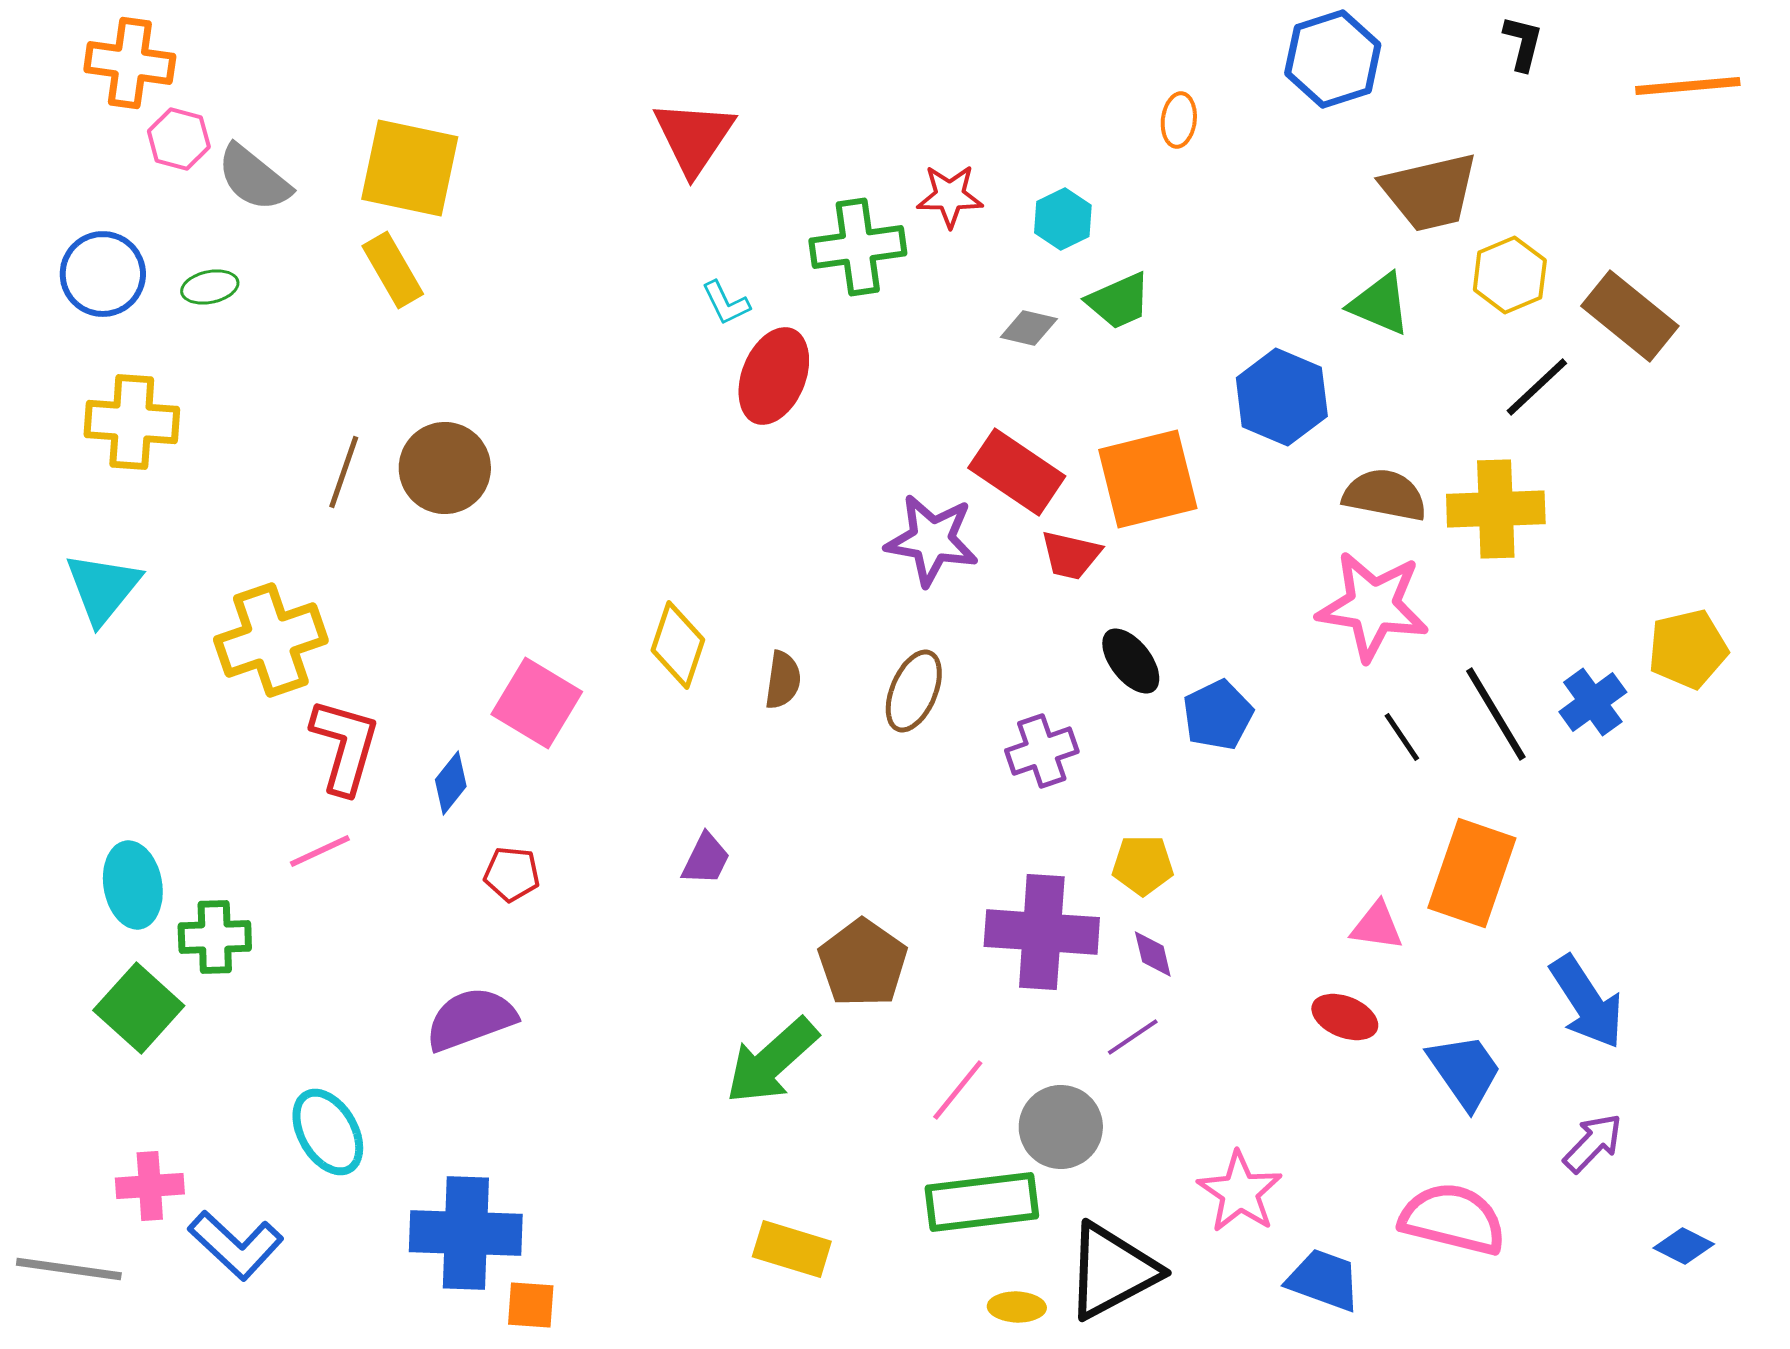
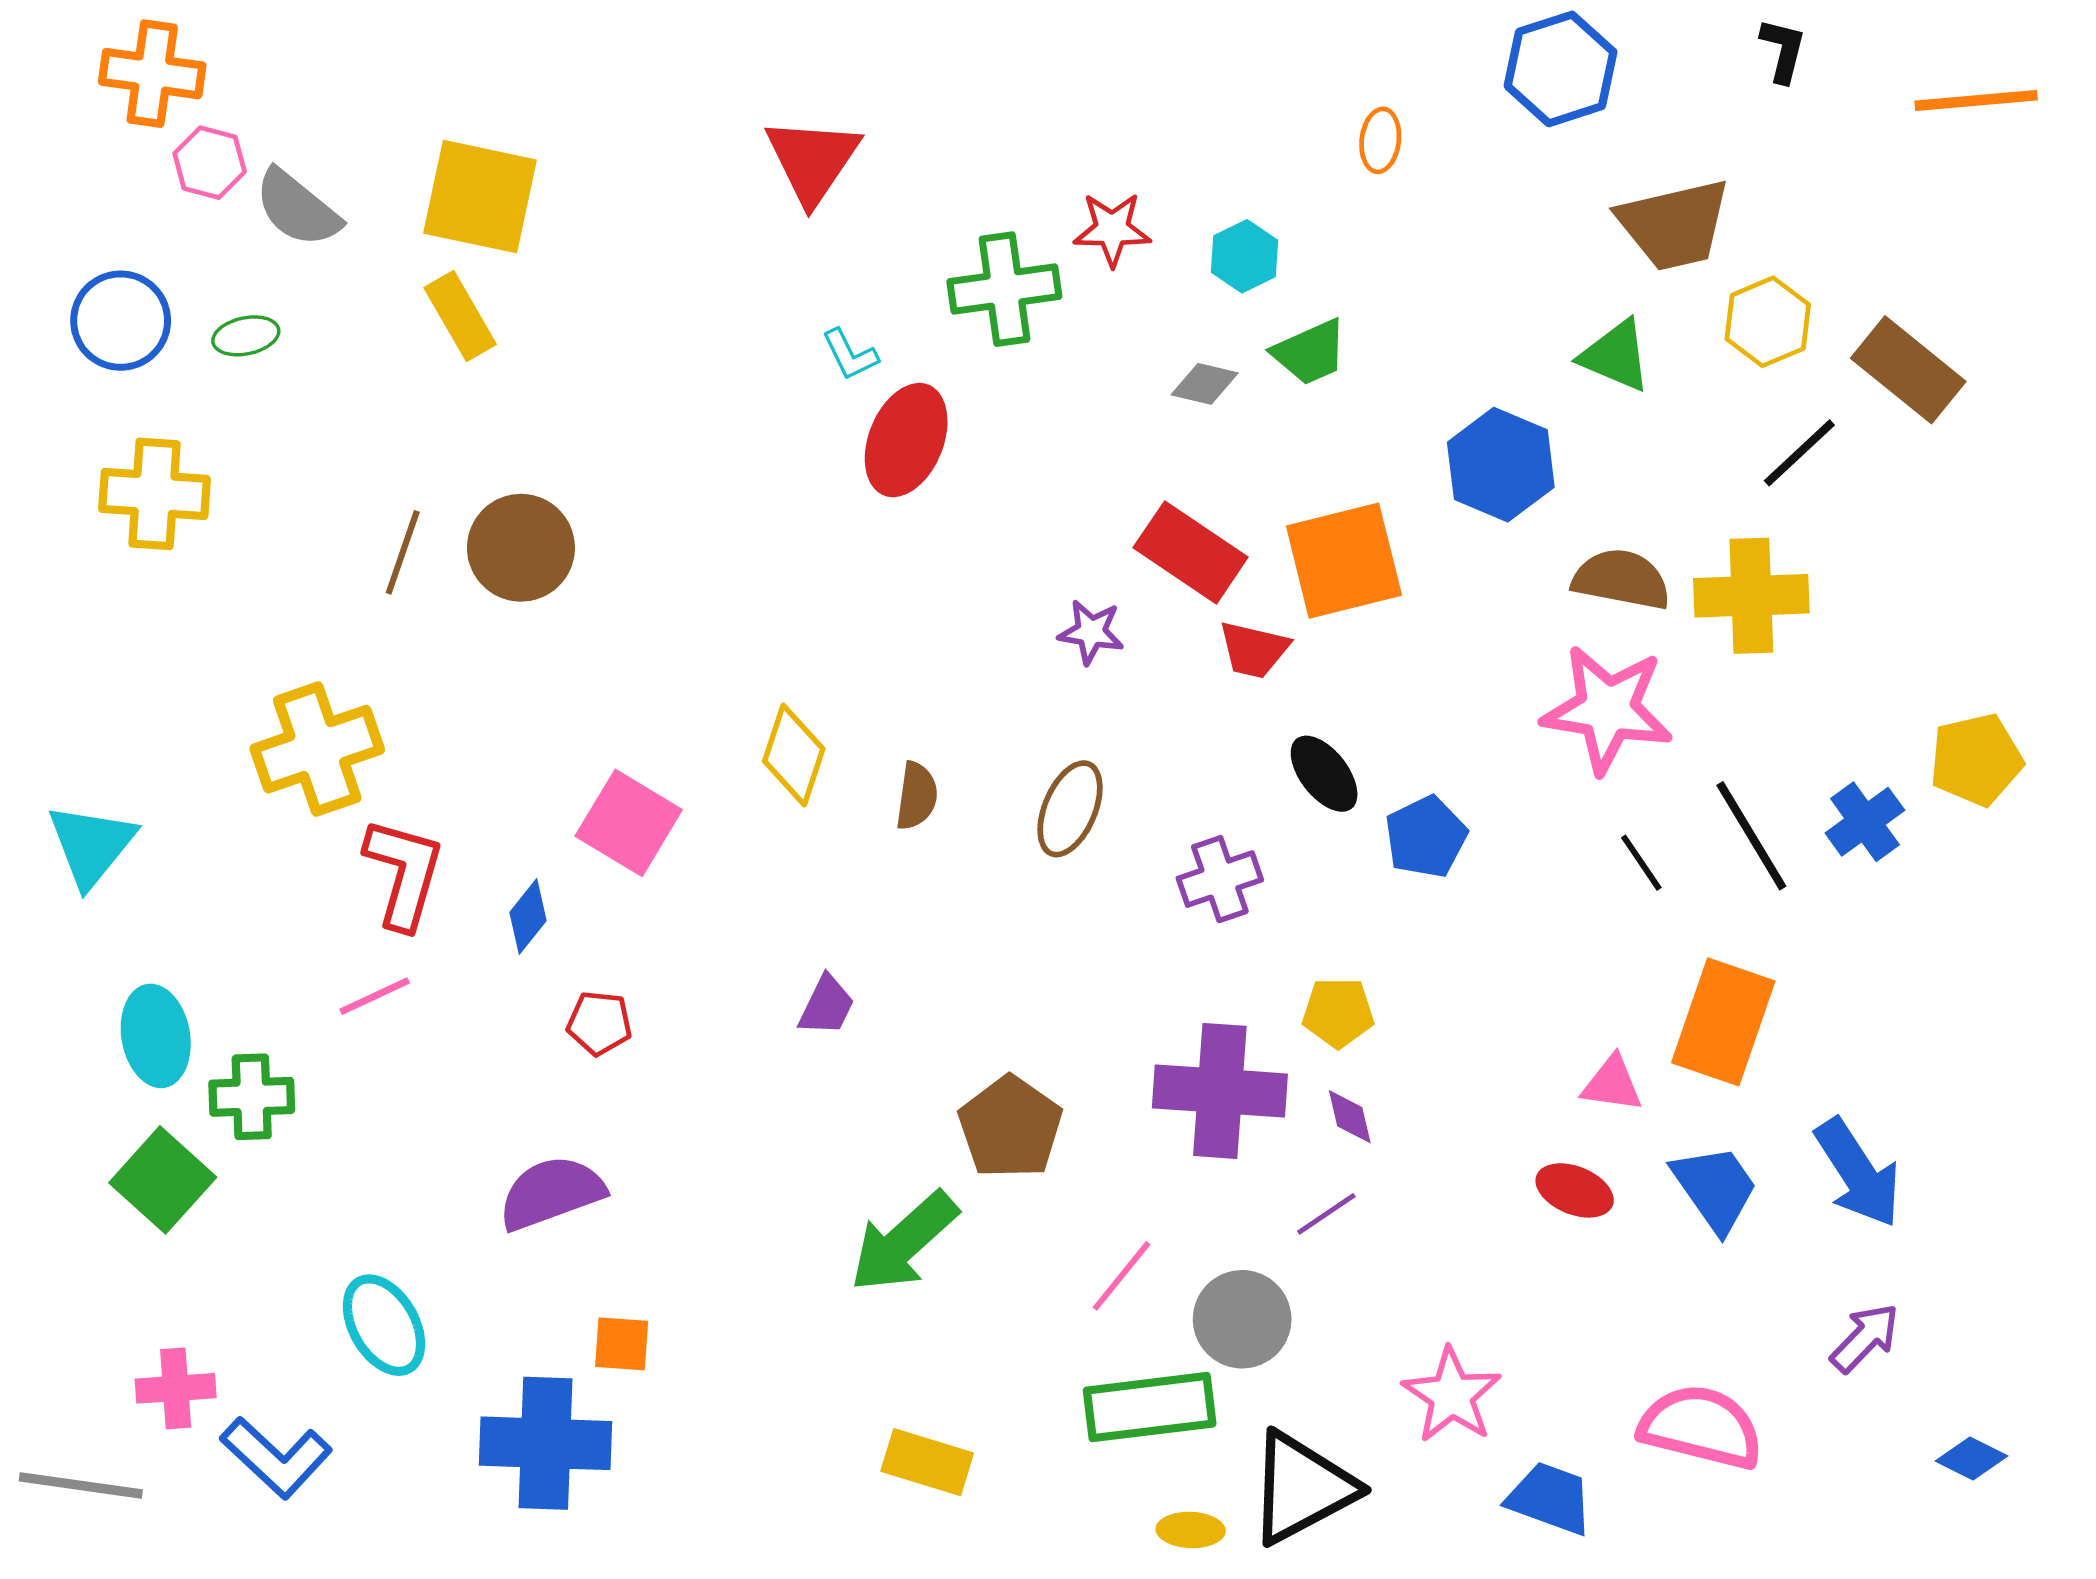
purple star: (932, 540) -> (1091, 632), size x0.6
cyan triangle: (103, 588) -> (91, 845), moved
blue trapezoid: (1465, 1071) -> (1715, 1188), moved
orange square: (531, 1305) -> (622, 1344), moved

